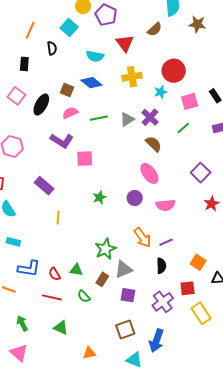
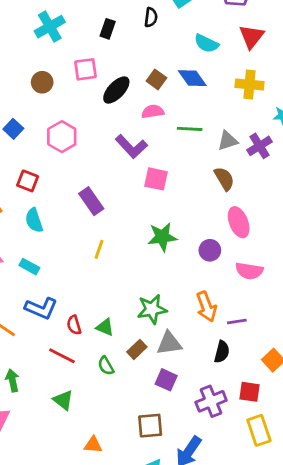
pink square: (16, 96) -> (86, 69), turned 30
brown semicircle: (154, 144) -> (224, 179), moved
green star: (99, 197) -> (162, 237), size x1.5

